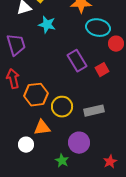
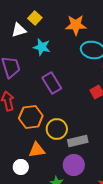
purple rectangle: (77, 61) -> (52, 83), moved
gray rectangle: (94, 111) -> (78, 141), moved

